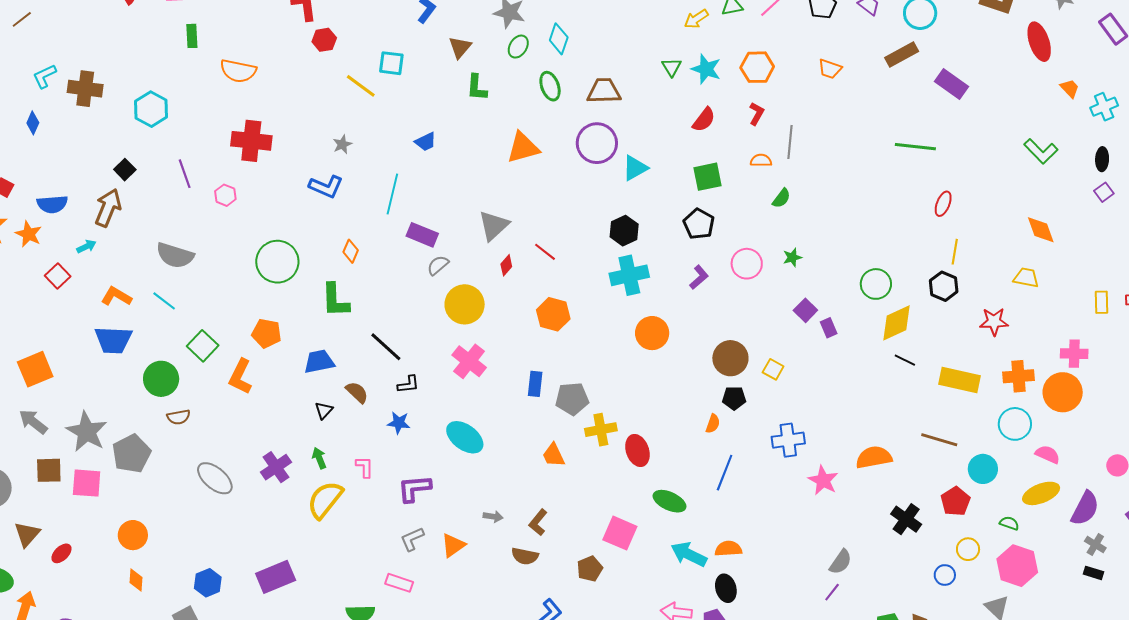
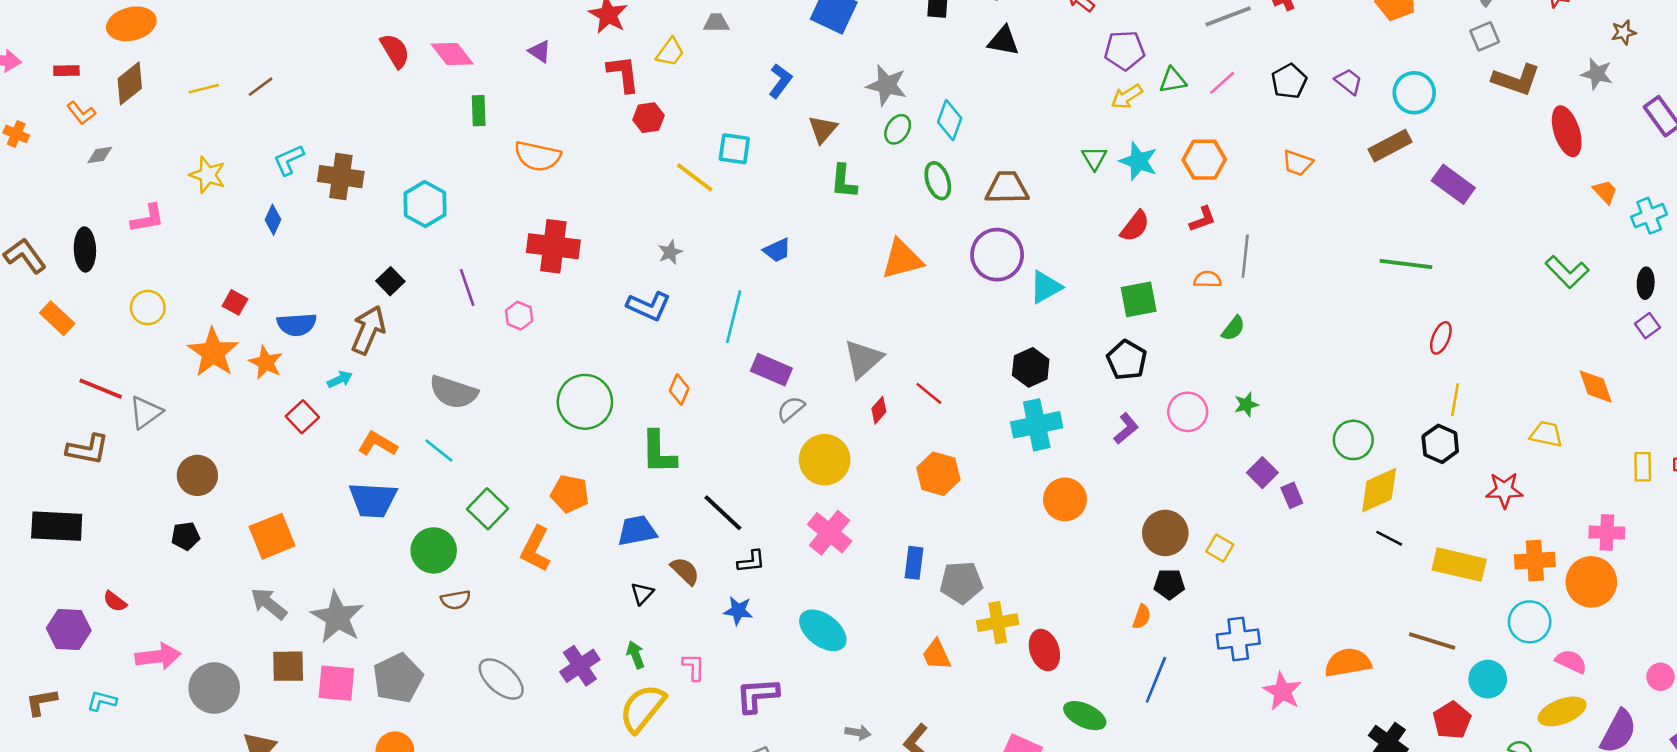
red L-shape: (757, 114) -> (1203, 219), turned 40
orange diamond: (1041, 230) -> (1596, 386), moved
gray pentagon: (131, 454) -> (398, 678), moved

